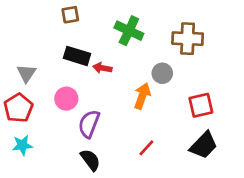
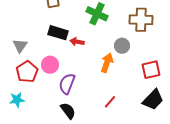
red pentagon: (18, 108) -> (27, 72), moved

